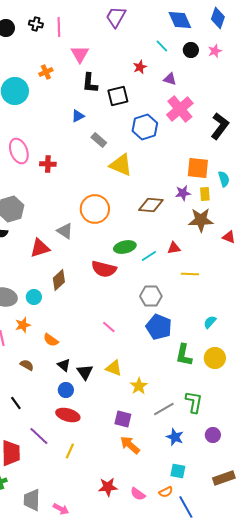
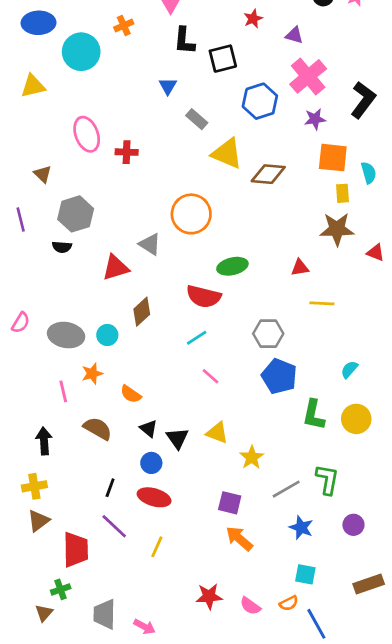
blue triangle: (78, 116) -> (168, 86), turned -32
purple star: (183, 193) -> (315, 119), moved
brown diamond: (151, 205) -> (268, 174), moved
cyan line: (149, 256) -> (197, 338), moved
brown semicircle: (27, 365) -> (98, 429), size x1.5
black line: (16, 403) -> (110, 488), moved, turned 56

